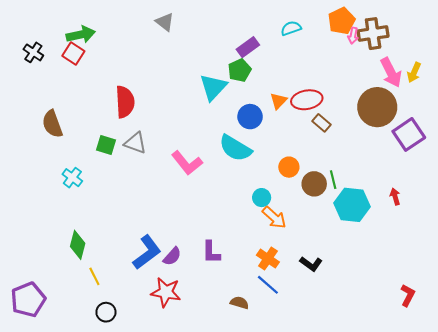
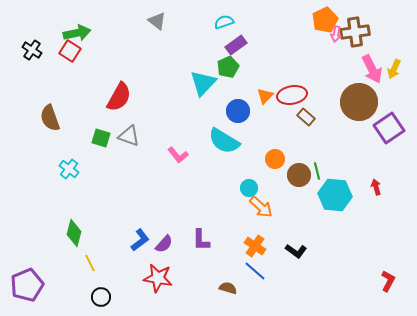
cyan semicircle: (291, 28) -> (224, 22), moved
red semicircle: (125, 102) -> (119, 97), turned 32
pink L-shape: (187, 163) -> (178, 155), size x0.7
blue L-shape: (147, 252) -> (140, 240), size x0.7

